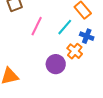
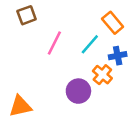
blue cross: (87, 36) -> (118, 56), turned -32

